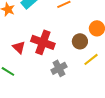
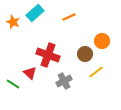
red triangle: (19, 47) -> (30, 73), moved

